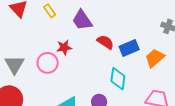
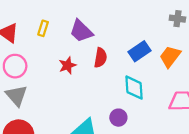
yellow rectangle: (50, 11) -> (43, 28), turned 64
red semicircle: (105, 42) -> (101, 58), moved, turned 78
pink circle: (48, 63) -> (15, 66), moved

